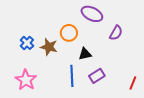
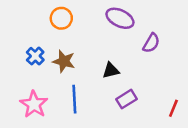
orange circle: (69, 33) -> (61, 18), moved
blue line: (72, 76) -> (74, 99), moved

